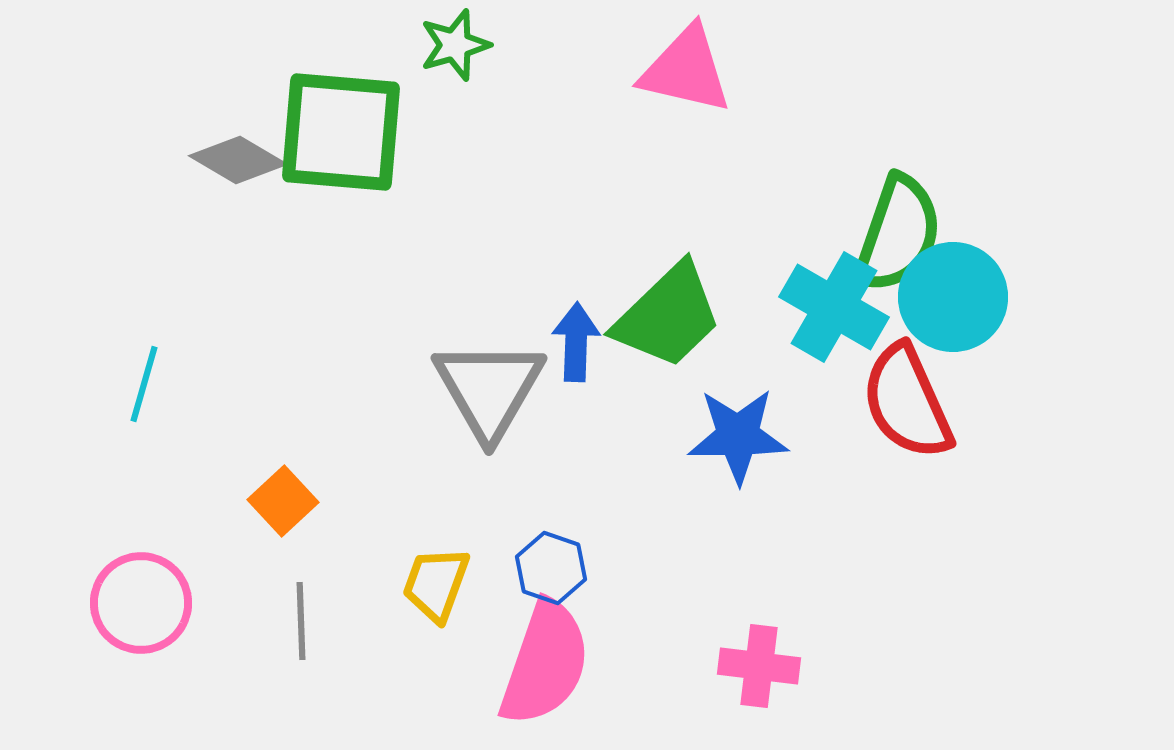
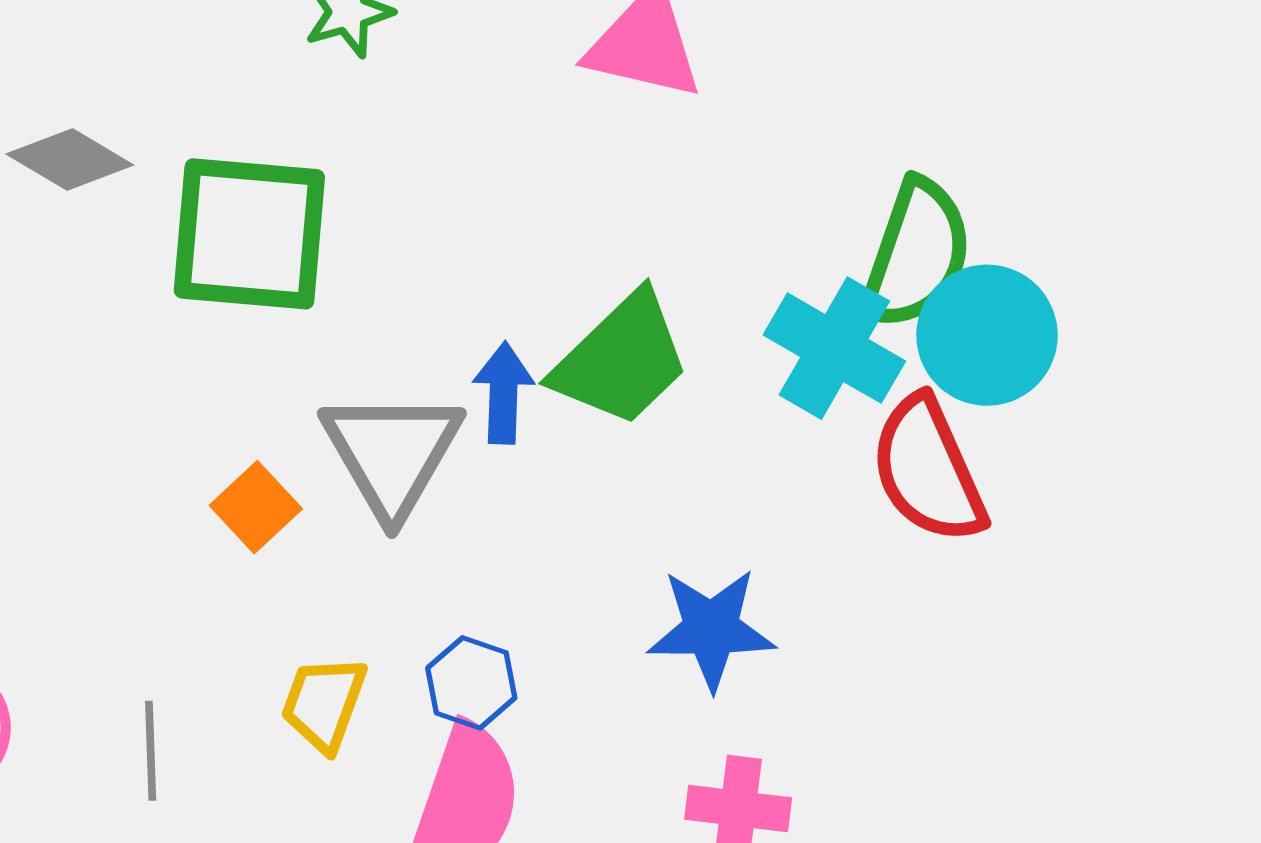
green square: (341, 132) -> (249, 234), moved
blue star: (738, 436) -> (711, 629), moved
orange square: (283, 501) -> (256, 507), moved

